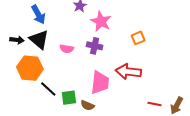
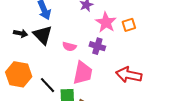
orange square: (138, 38) -> (129, 25), moved
orange hexagon: (30, 68) -> (19, 74), moved
pink trapezoid: (100, 83) -> (83, 73), moved

